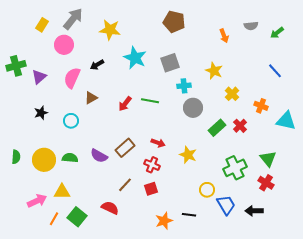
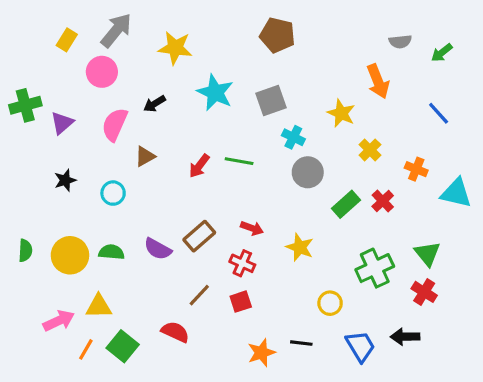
orange arrow: (224, 36) -> (378, 81), moved, size x1.5
cyan cross: (184, 86) -> (293, 137), turned 32
blue trapezoid: (226, 205) -> (360, 346), moved

